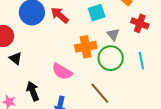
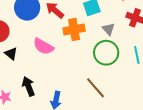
orange cross: (86, 47) -> (74, 29), moved
pink semicircle: (62, 72) -> (43, 46), moved

